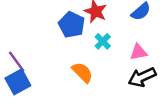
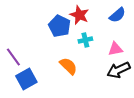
cyan cross: (103, 41) -> (85, 40), turned 32
blue square: (18, 82) -> (26, 79), moved

